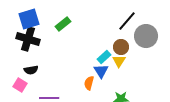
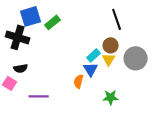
blue square: (29, 19) -> (31, 16), moved
black line: (127, 21) -> (117, 19), turned -60
gray circle: (146, 36) -> (136, 58), moved

